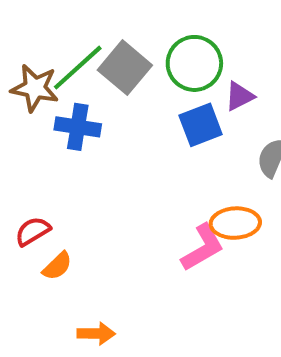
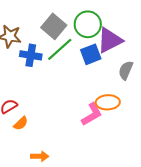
green line: (78, 68) -> (60, 49), moved
purple triangle: (239, 96) -> (110, 40), size x1.8

